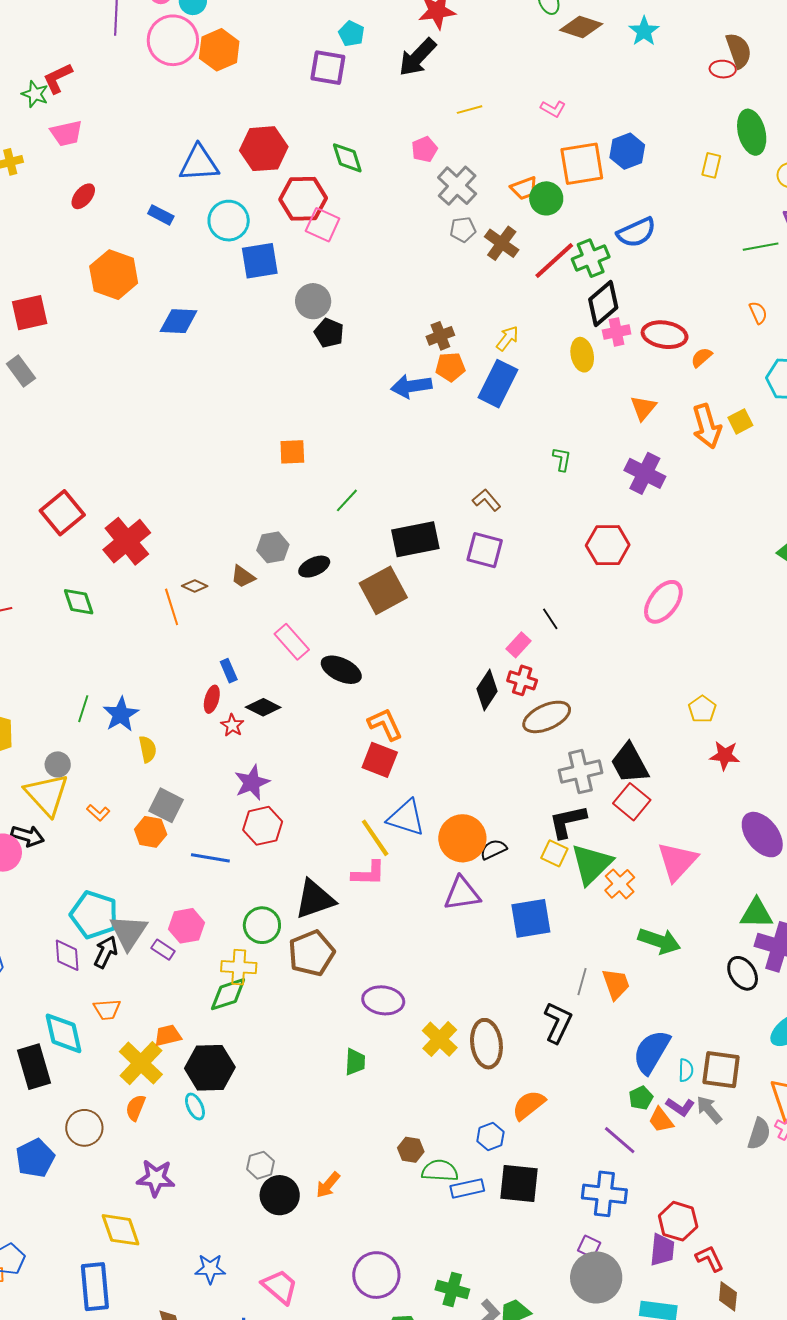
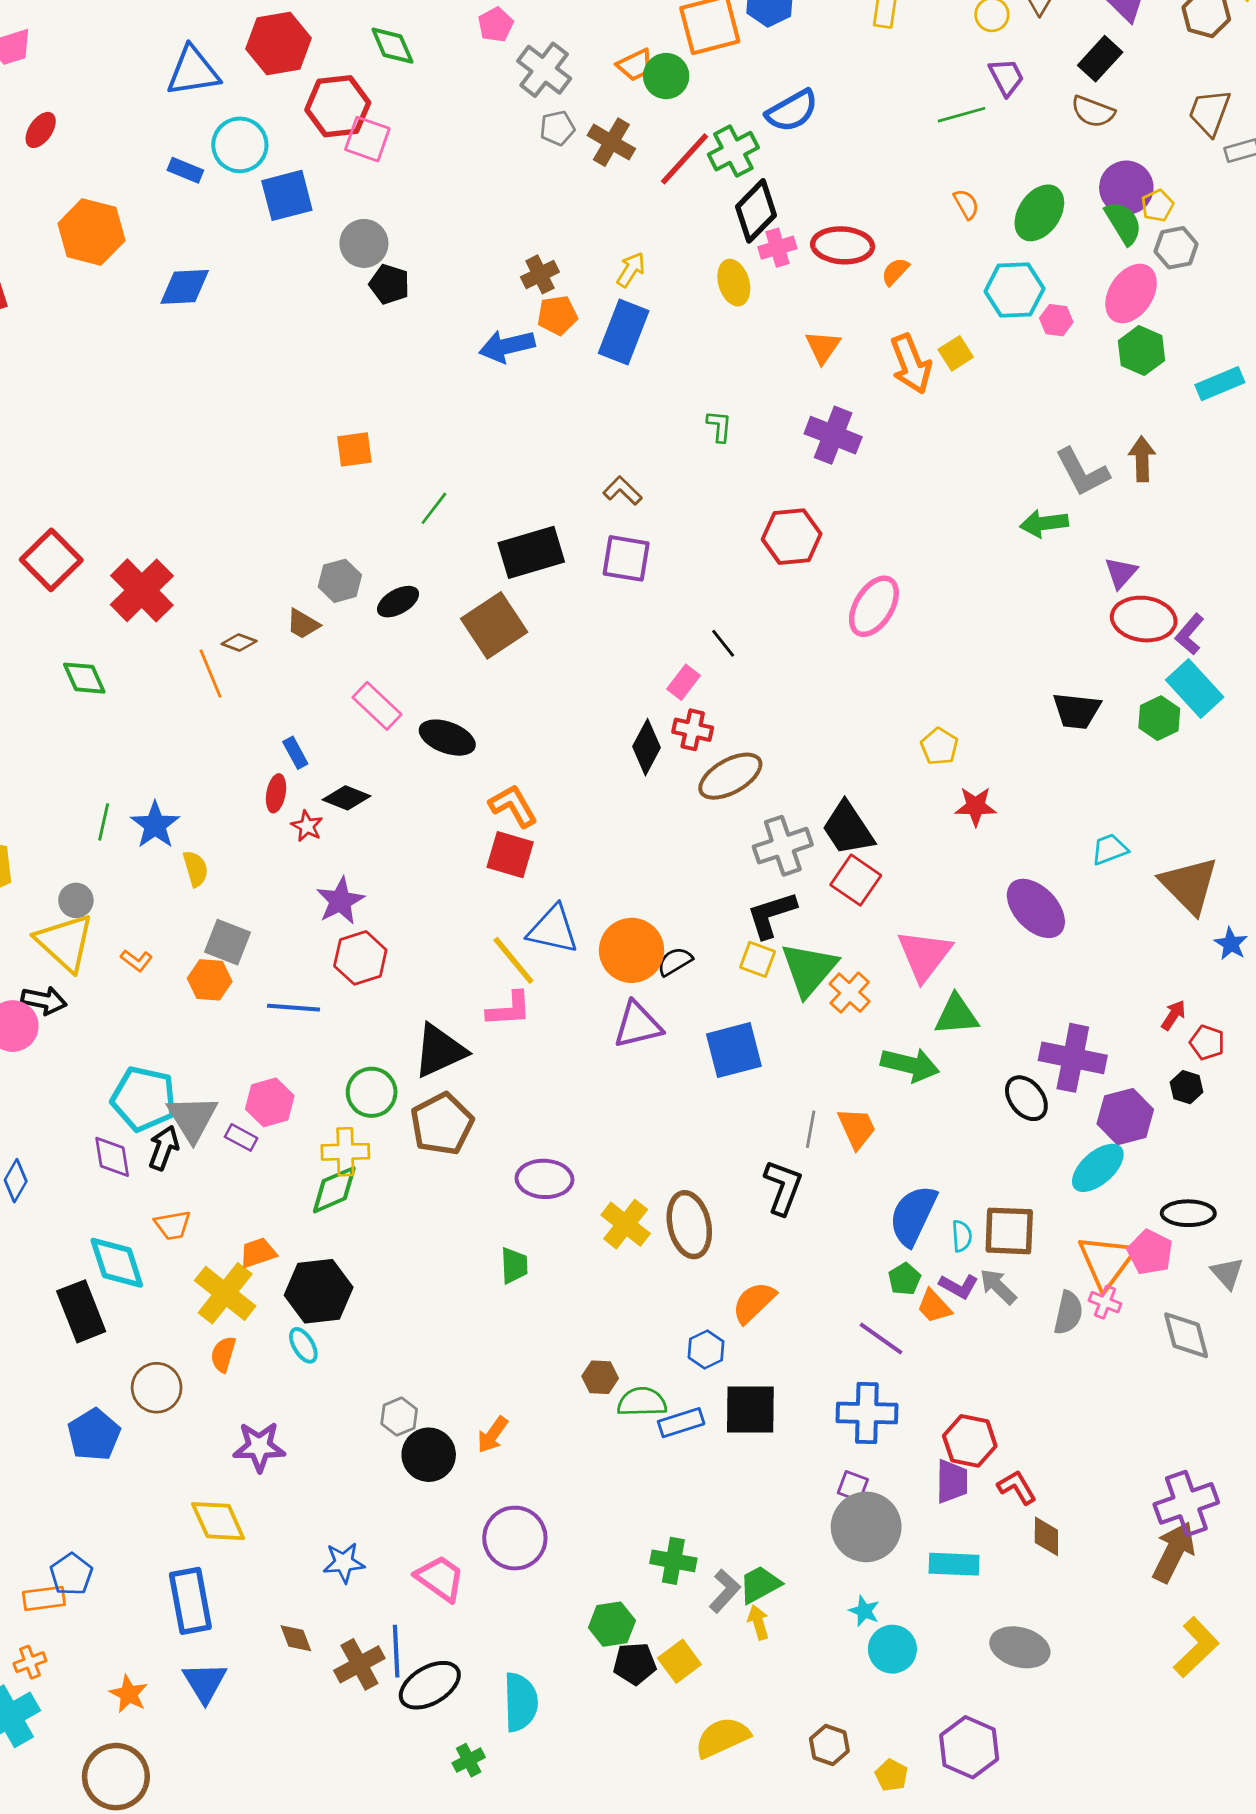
blue rectangle: (161, 215) -> (185, 170), moved
green triangle: (756, 913) -> (956, 1015), moved
purple circle: (376, 1275) -> (515, 1538), moved

